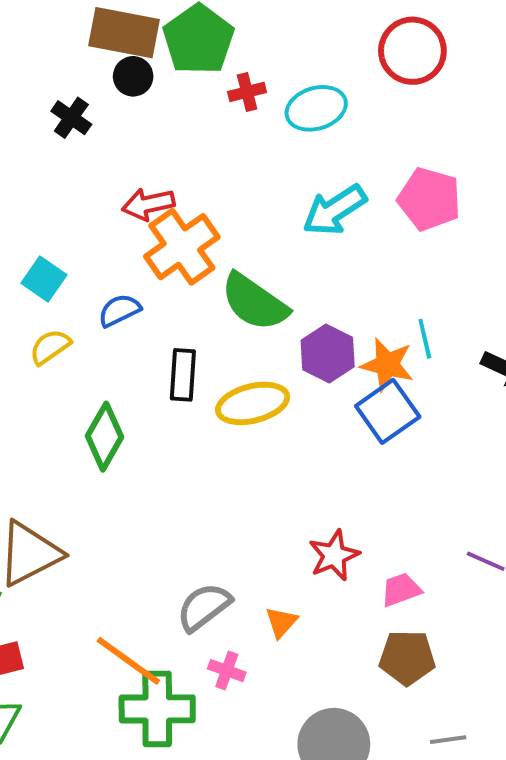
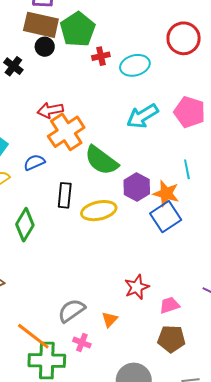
cyan line: (425, 339) -> (187, 169), moved

